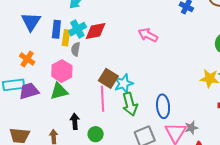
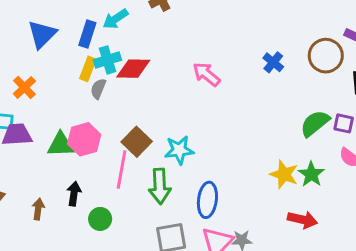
blue rectangle: (56, 29) -> (87, 34), moved
pink arrow: (148, 35) -> (206, 74), moved
pink hexagon: (62, 71) -> (84, 139), moved
cyan star: (124, 83) -> (179, 150), moved

